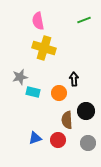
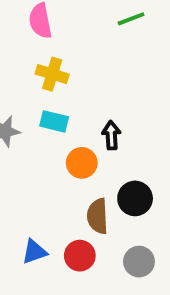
yellow cross: (44, 48) -> (52, 74), size x0.7
cyan rectangle: (33, 92) -> (54, 121), moved

